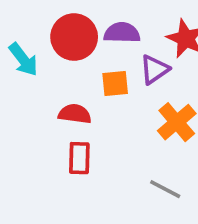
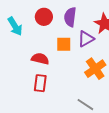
purple semicircle: (122, 33) -> (70, 17), turned -90
red circle: (74, 37) -> (44, 17), size x0.7

